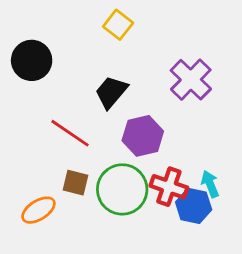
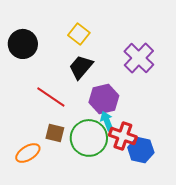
yellow square: (118, 25) -> (79, 34), moved
cyan arrow: (210, 184) -> (107, 121), moved

